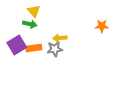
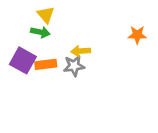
purple square: (17, 45) -> (23, 60), turned -30

